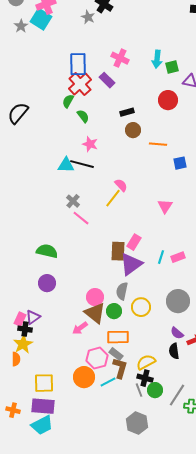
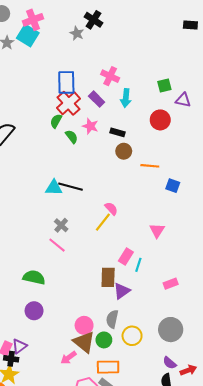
cyan arrow: (157, 59) -> (126, 98), moved
black rectangle: (127, 112) -> (117, 132), turned 32
pink star: (90, 144) -> (90, 126), moved
blue square: (180, 163) -> (173, 186), turned 32
pink line: (81, 218) -> (57, 245), moved
pink rectangle: (134, 242) -> (126, 257), moved
cyan line: (161, 257) -> (138, 265), moved
purple triangle: (131, 264) -> (122, 291), size x0.7

